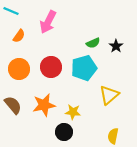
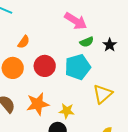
pink arrow: (48, 22) -> (76, 21), moved, turned -85
orange semicircle: (19, 36) -> (24, 42), moved

